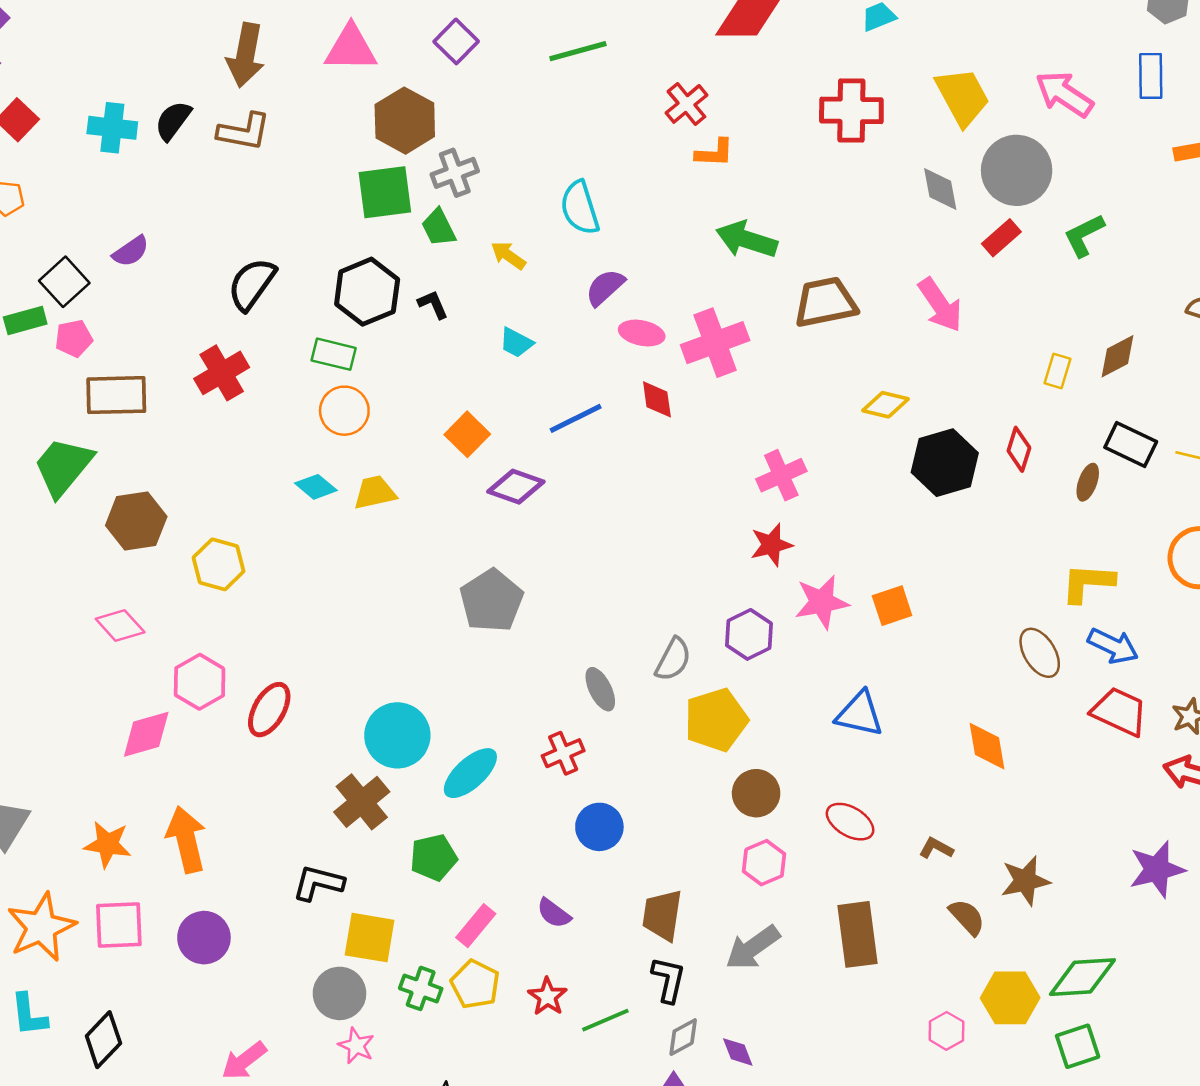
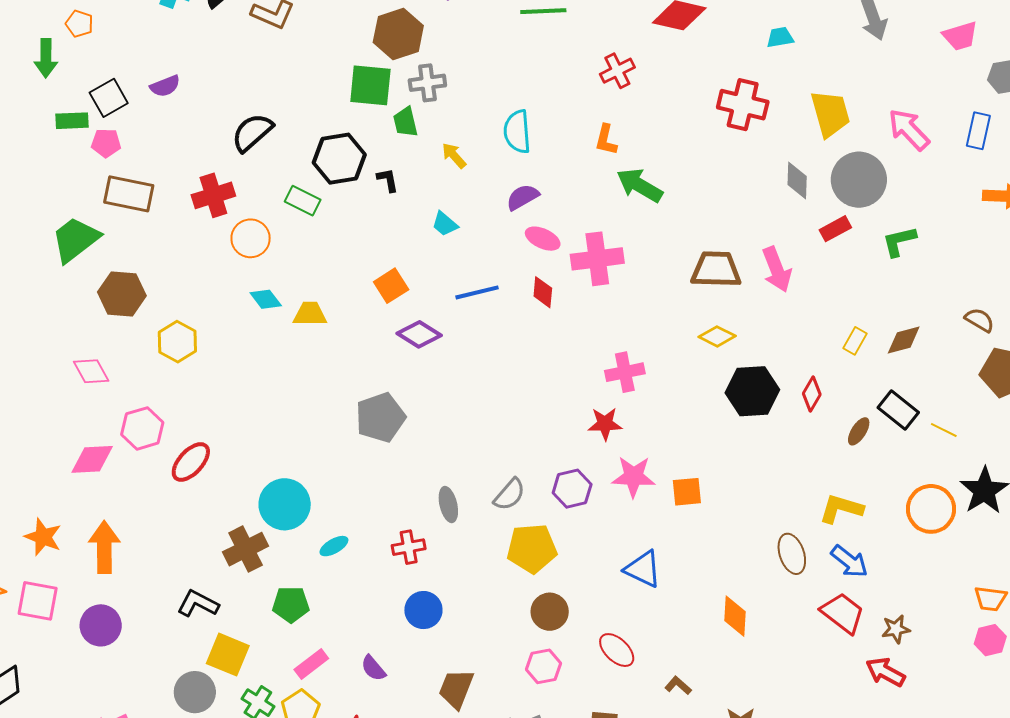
orange L-shape: (714, 153) -> (606, 140), moved, turned 88
brown trapezoid: (825, 302) -> (716, 270), moved
orange circle: (344, 411) -> (251, 238), moved
cyan ellipse: (470, 773) -> (334, 546), size x0.6

